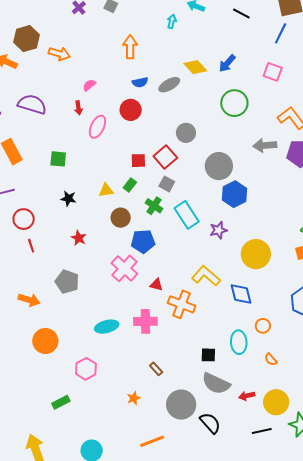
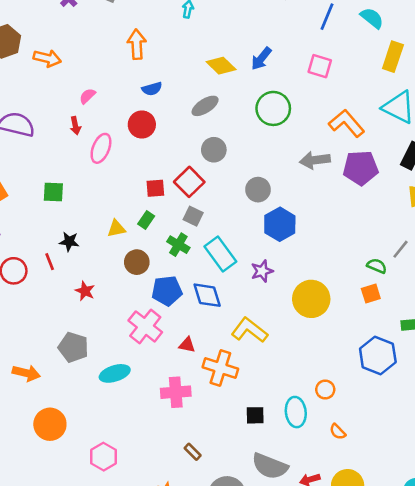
gray ellipse: (169, 85) -> (205, 106), moved
gray circle: (219, 166) -> (258, 190), size x0.7
red line: (31, 246) -> (50, 262), moved
blue diamond: (241, 294) -> (207, 295), moved
cyan ellipse: (107, 327) -> (115, 373), moved
black square: (208, 355) -> (255, 415), moved

